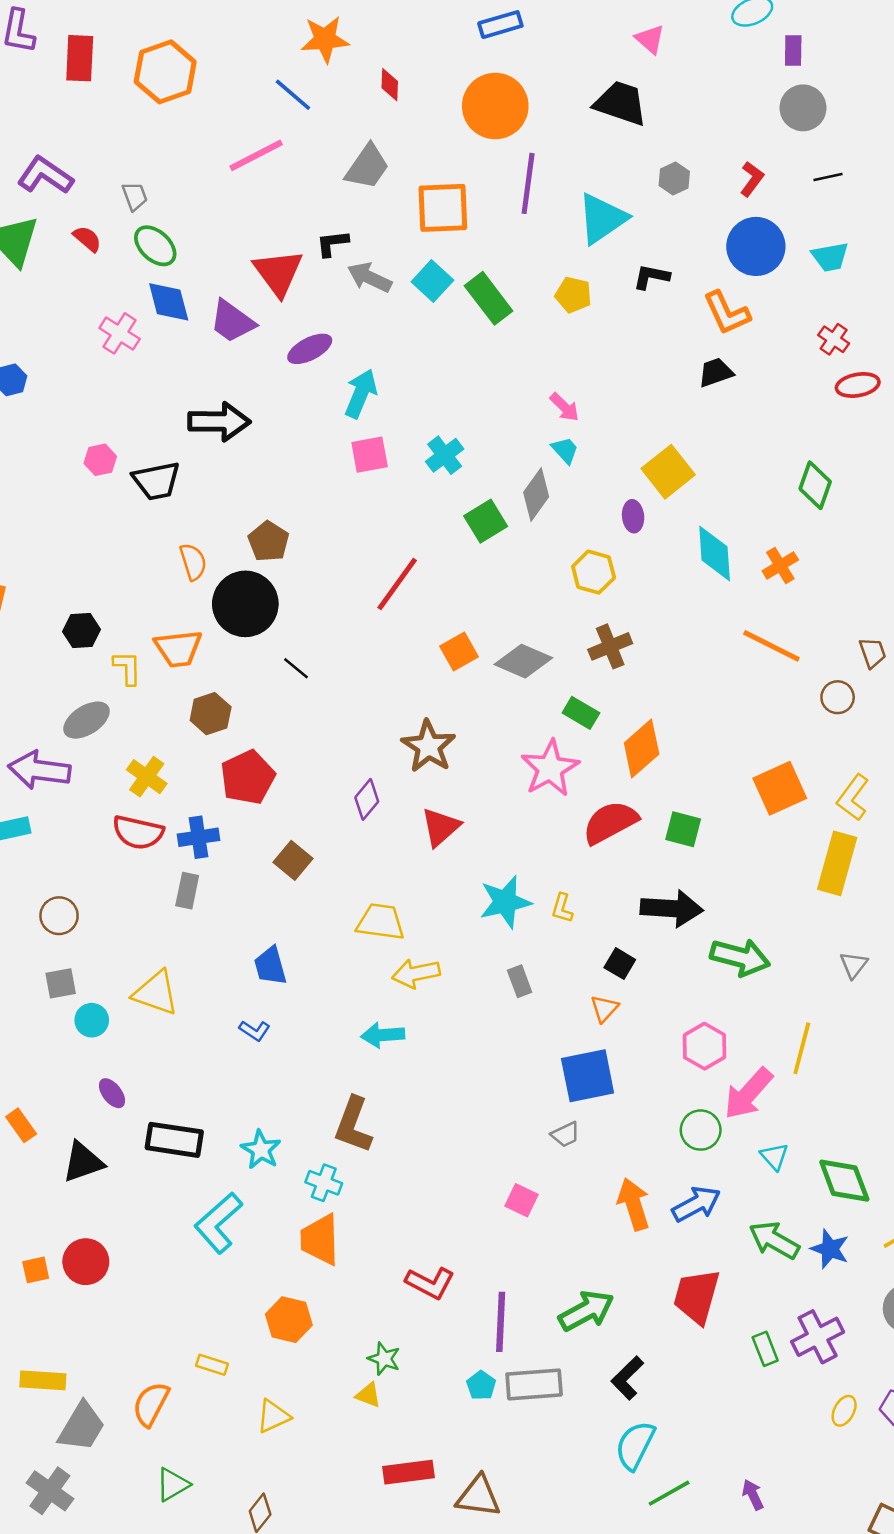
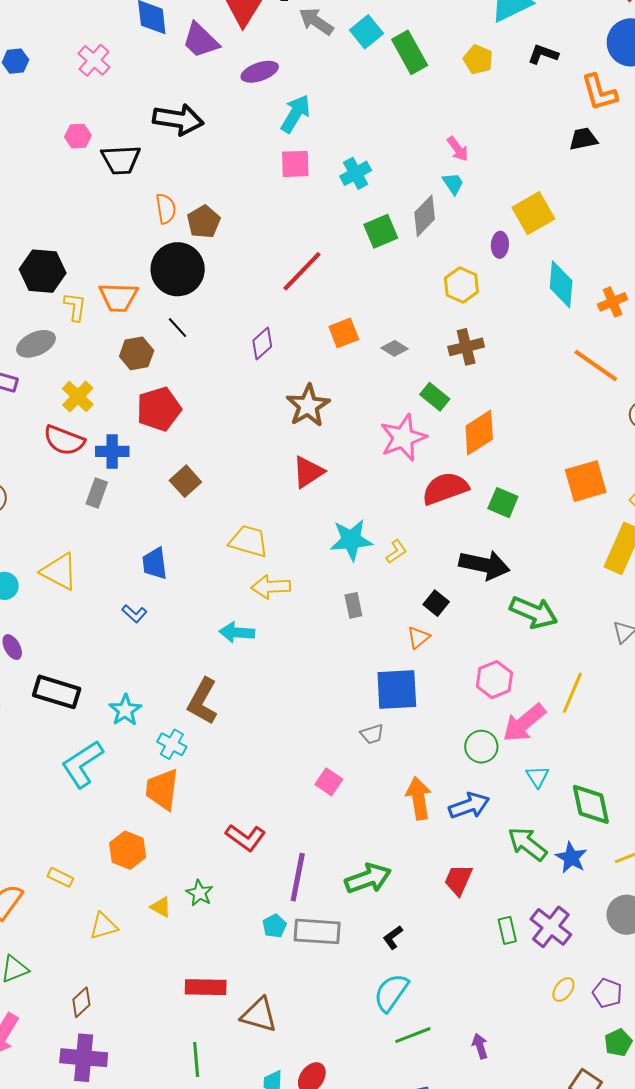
pink cross: (120, 333) -> (94, 60), moved
orange semicircle: (193, 562) -> (166, 209), moved
black hexagon: (82, 630) -> (43, 271), size x1.5
gray diamond: (523, 661) -> (394, 348), size x0.6
black line: (296, 668) -> (177, 328), moved
purple diamond: (367, 799) -> (262, 343), moved
yellow L-shape: (562, 908) -> (396, 552), turned -150
red trapezoid: (697, 1296) -> (458, 880), size x0.7
purple cross: (818, 1337) -> (551, 927), turned -33
black L-shape: (627, 1378) -> (393, 937), size x0.7
yellow triangle: (368, 1395) -> (161, 907), moved

